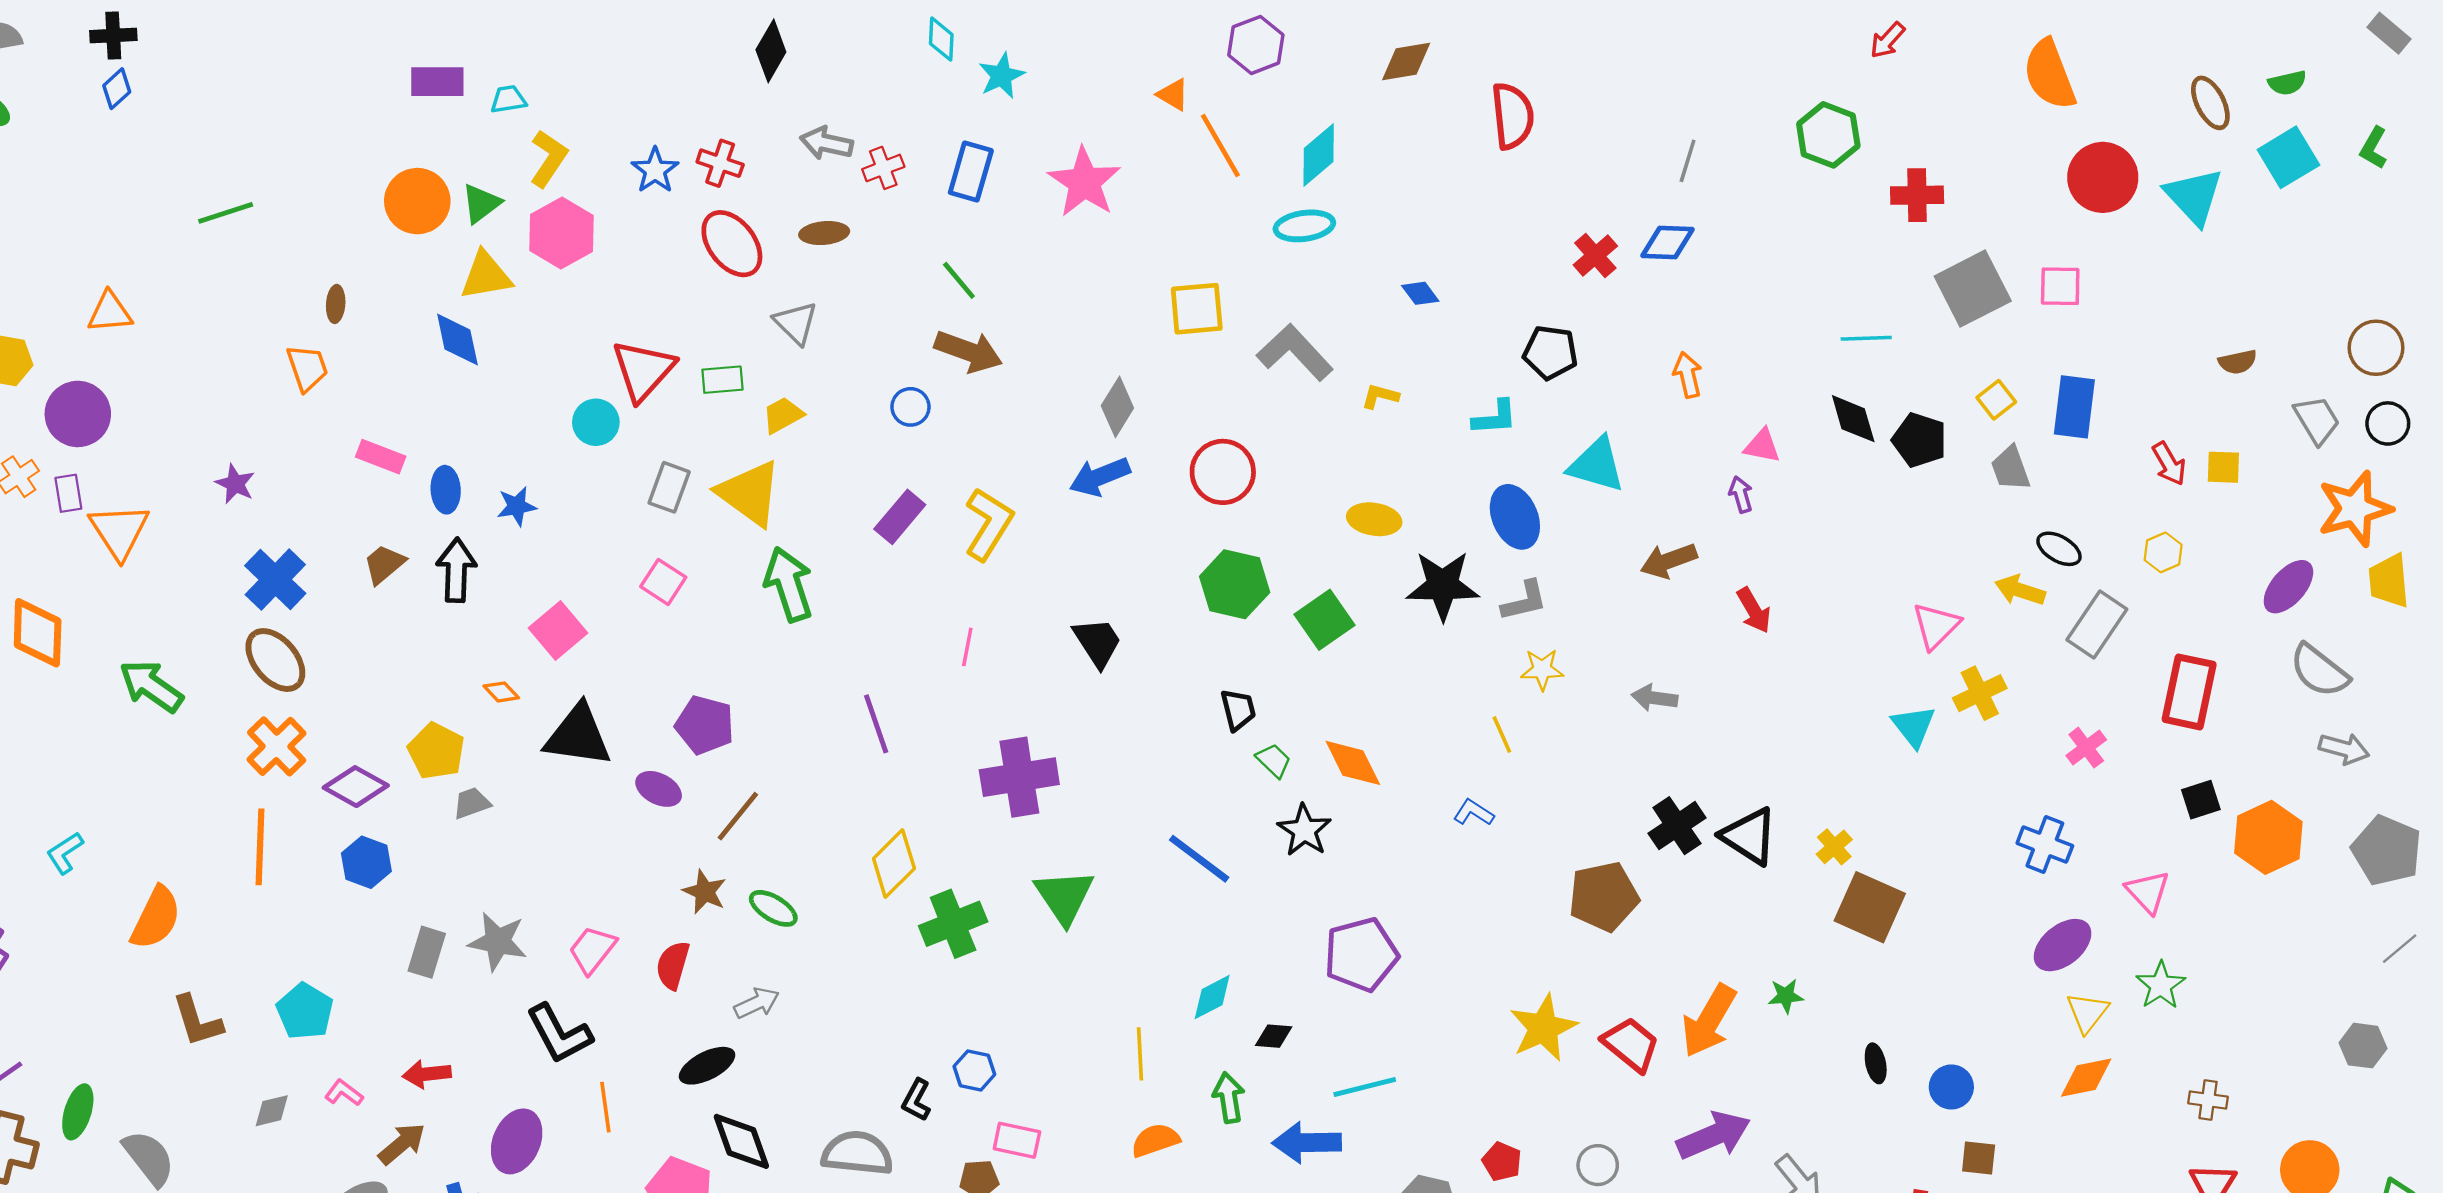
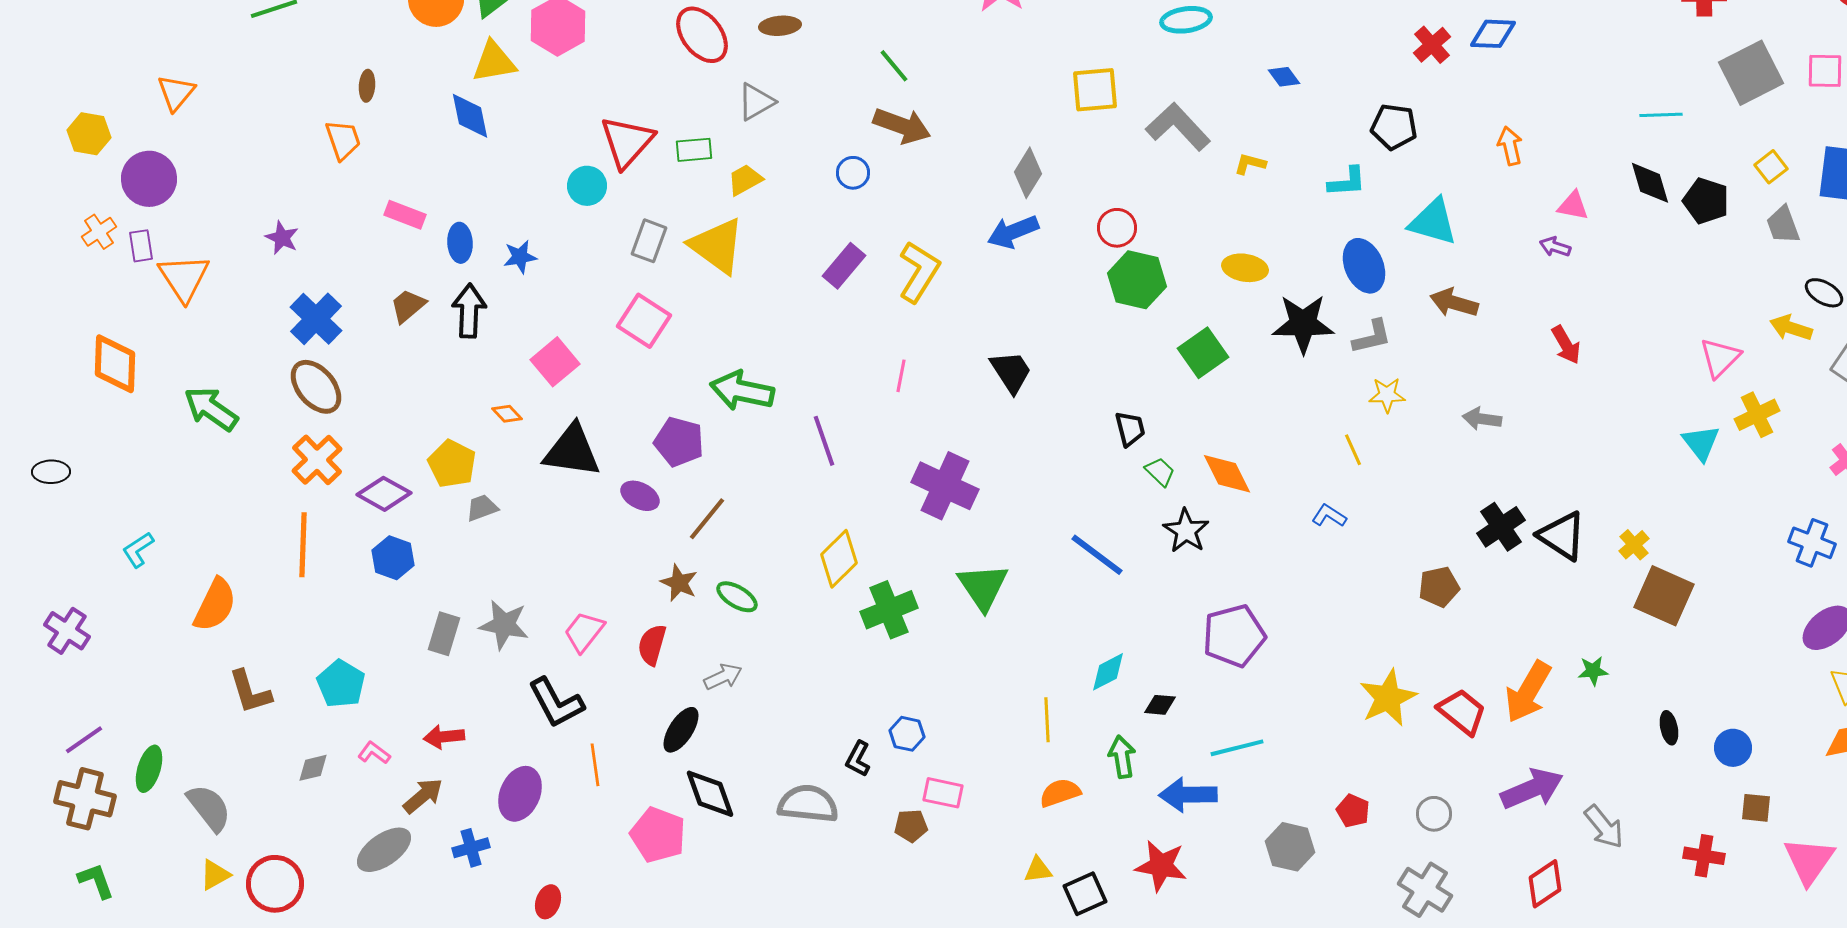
orange triangle: (110, 312) -> (176, 93), turned -45
gray triangle: (796, 323) -> (756, 102), turned 45
red circle: (1223, 472) -> (1117, 228), size x0.7
purple arrow: (1741, 494) -> (1555, 247), turned -56
brown arrow: (1669, 561) -> (1454, 303), moved, turned 36
pink square: (663, 582) -> (644, 321), size x1.4
green arrow: (789, 584) -> (742, 391), moved, turned -60
green hexagon: (1235, 584) -> (1137, 280), moved
purple cross: (1019, 777) -> (945, 486), turned 34
brown pentagon: (1604, 897) -> (1439, 587), size x0.7
black ellipse: (707, 1066) -> (681, 730), turned -30

